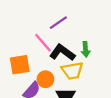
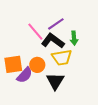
purple line: (58, 23) -> (56, 24), moved
orange square: (20, 65) -> (13, 64), moved

